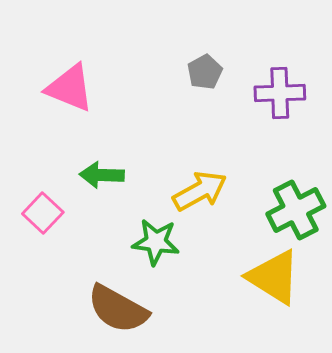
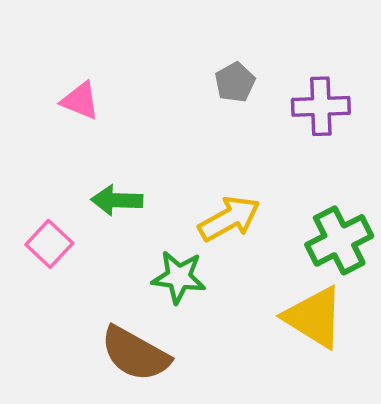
pink triangle: (70, 88) -> (80, 101), size x0.7

